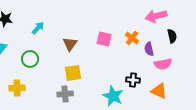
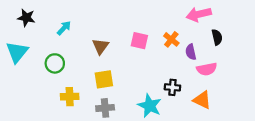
yellow cross: (17, 88) -> (70, 97), moved
gray cross: (65, 94) -> (105, 108), moved

